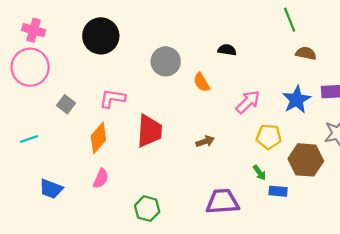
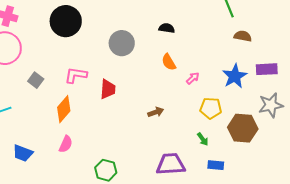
black semicircle: (227, 50) -> (167, 28), moved
orange semicircle: (202, 82) -> (169, 62), moved
pink arrow: (248, 102) -> (193, 78), size x0.6
red trapezoid: (149, 131) -> (108, 89), moved, size x0.7
blue rectangle: (278, 191) -> (216, 165), moved

